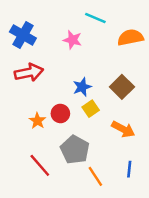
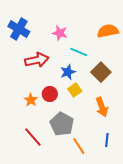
cyan line: (95, 18) -> (79, 52), moved
red arrow: (29, 72) -> (37, 60), moved
orange arrow: (123, 129) -> (102, 107), turned 42

